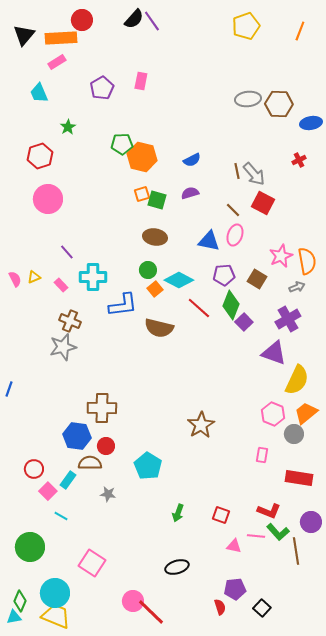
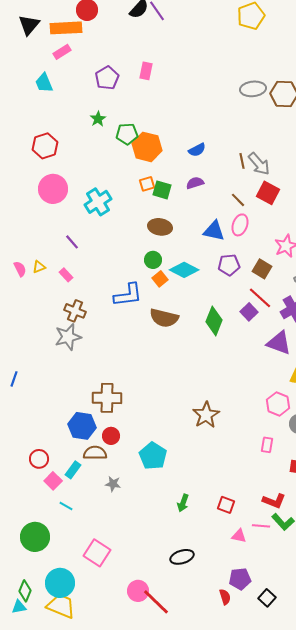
green star: (68, 127) -> (98, 119), moved
cyan cross: (93, 277) -> (98, 202), moved, turned -32
green diamond: (231, 305) -> (214, 321), moved
red line: (199, 308) -> (260, 298), moved

